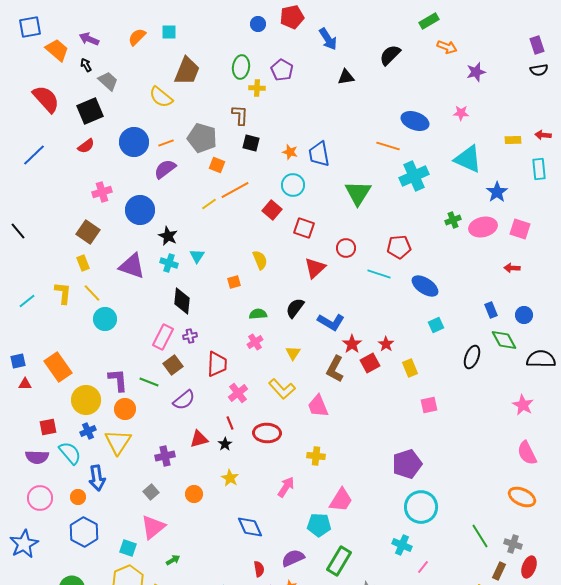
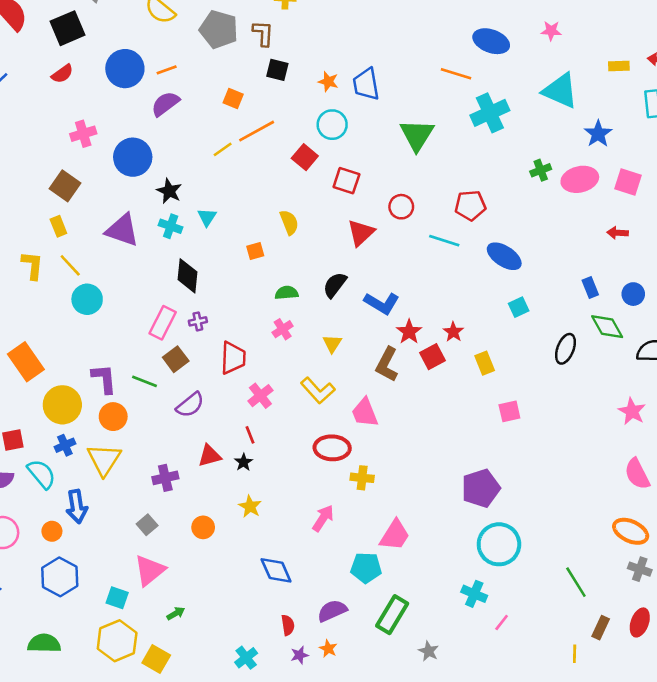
gray pentagon: (202, 138) -> (219, 29), moved
red ellipse: (267, 433) -> (332, 448), moved
gray cross: (513, 544) -> (640, 569), moved

